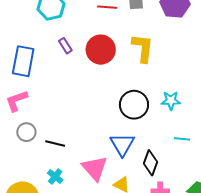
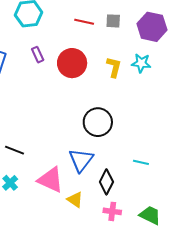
yellow L-shape: (143, 48) -> (114, 67), size x0.7
cyan star: (171, 101) -> (141, 63), moved
pink triangle: (95, 168) -> (50, 180), turned -32

